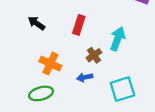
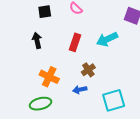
black arrow: (36, 23) -> (37, 40), turned 42
cyan arrow: (118, 39) -> (107, 39), moved, turned -135

